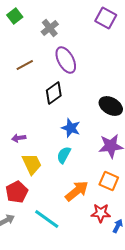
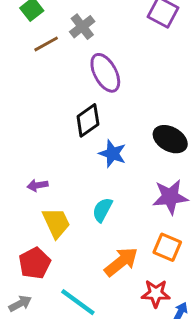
brown line: (25, 65) -> (46, 44), moved
blue star: (71, 128) -> (112, 154), moved

